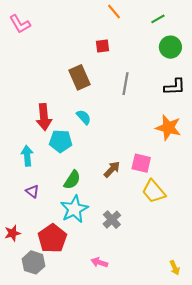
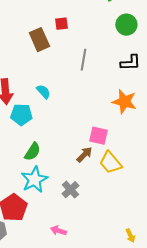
brown rectangle: (79, 77) -> (39, 40), moved
brown arrow: (112, 169) -> (84, 155), moved

